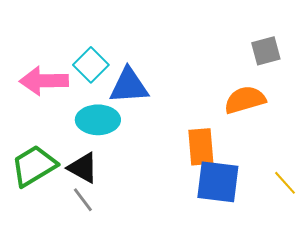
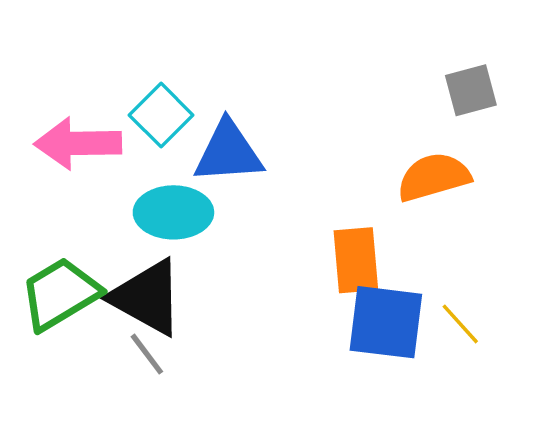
black triangle: (83, 168) -> (147, 297), size x1.4
yellow line: (285, 183) -> (460, 324), moved

